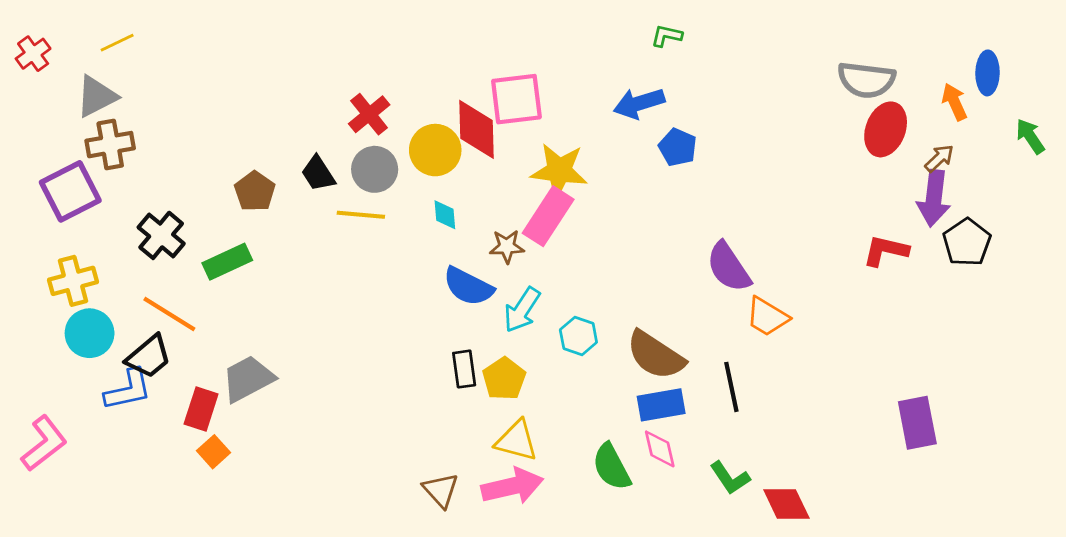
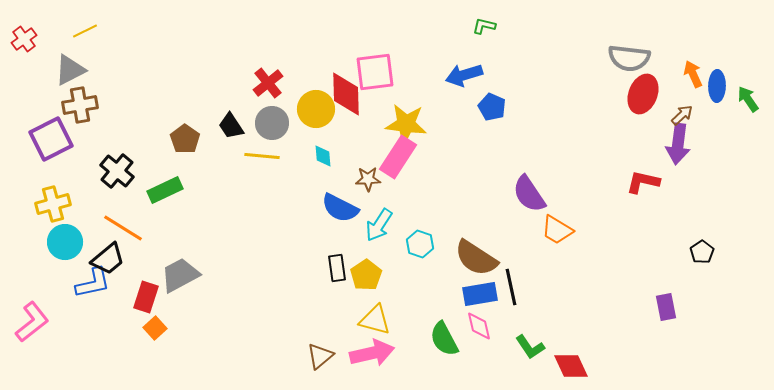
blue ellipse: (988, 73) -> (717, 86), moved
black pentagon: (967, 242) -> (702, 252), moved, size x0.7
black line: (731, 387) -> (511, 287), moved
purple rectangle: (917, 423) -> (666, 307), size x0.7
brown triangle: (441, 490) -> (320, 356), turned 32

